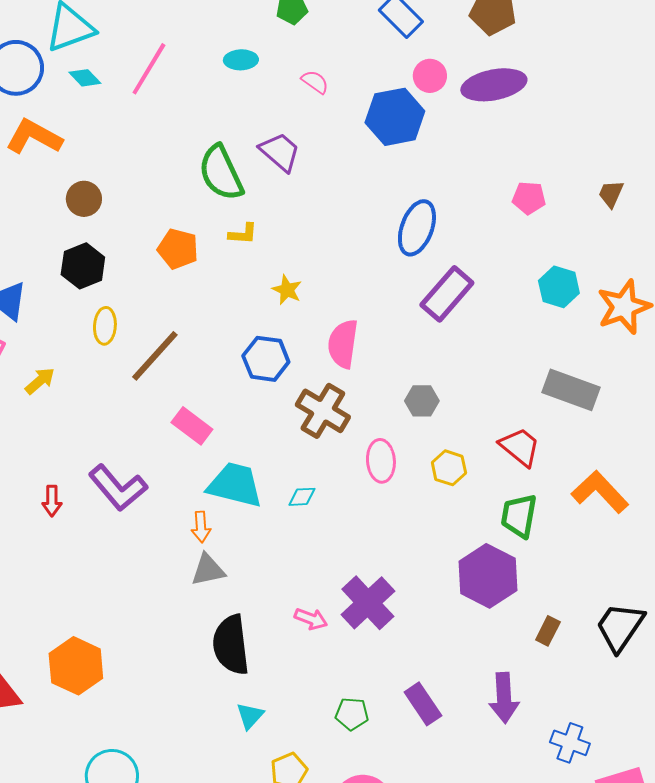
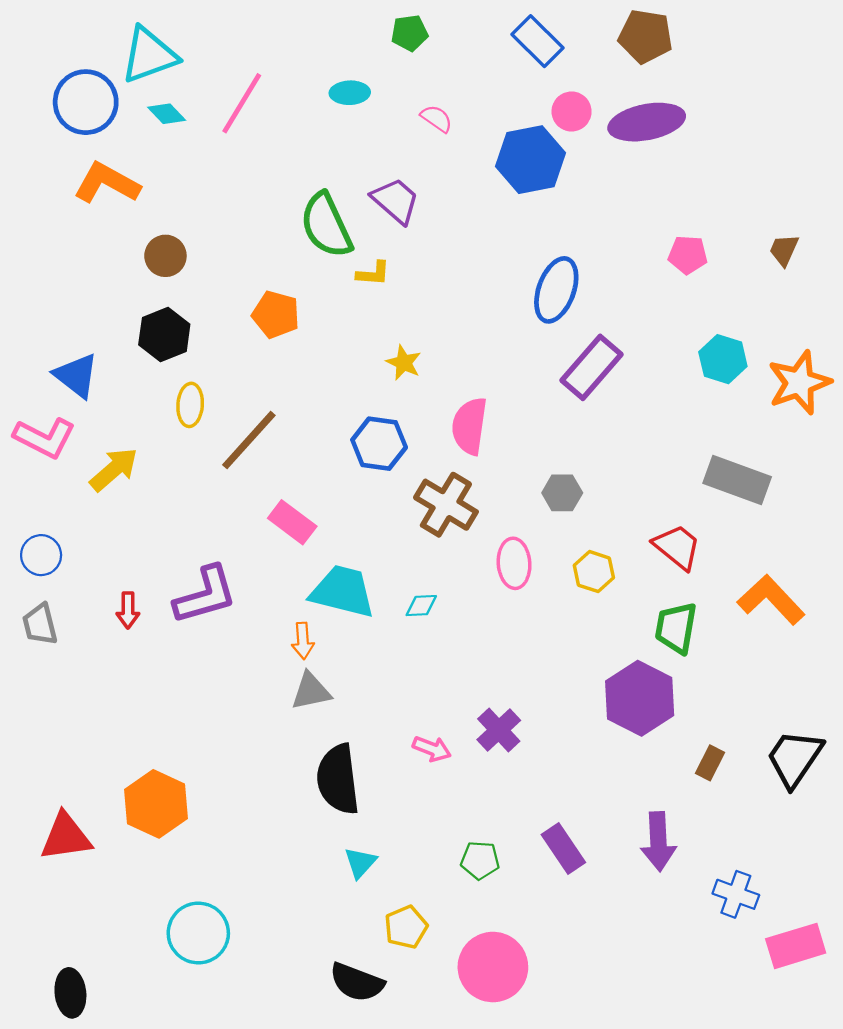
yellow L-shape: (243, 234) -> (373, 273), moved
yellow arrow: (40, 381) -> (114, 469), size x1.4
purple L-shape: (118, 488) -> (205, 595), turned -66
purple cross: (368, 603) -> (499, 730), size x0.7

